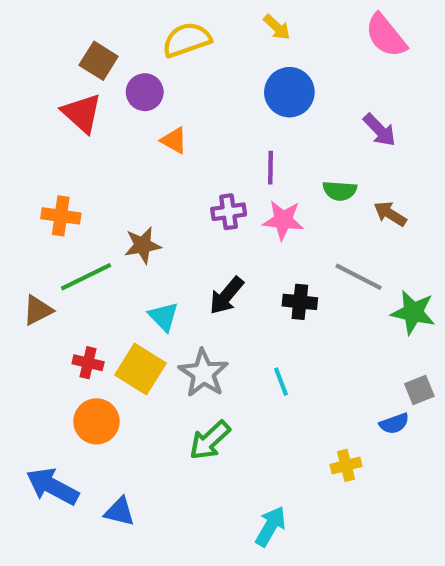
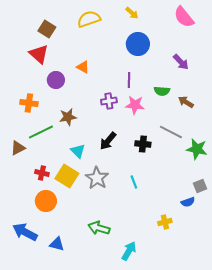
purple circle: (145, 92) -> (56, 80), moved
green arrow: (210, 440) -> (99, 228), moved, turned 60

